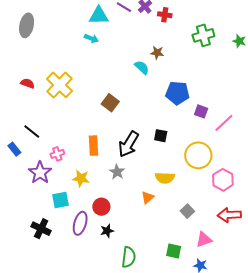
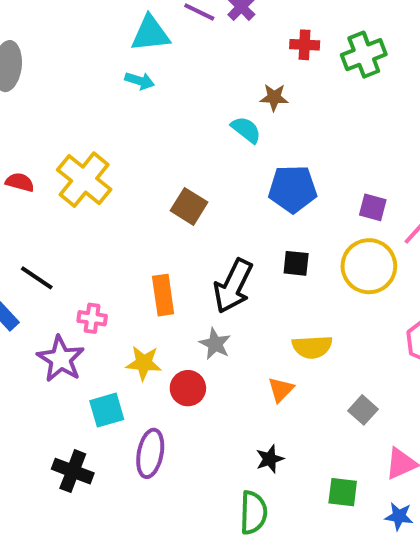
red cross: (165, 15) -> (305, 45), moved
blue pentagon: (177, 93) -> (293, 189), moved
pink cross: (57, 154) -> (92, 318), turned 32
yellow circle: (198, 155) -> (369, 266), moved
red circle: (101, 207) -> (188, 388), moved
black star: (107, 231) -> (270, 459), moved

